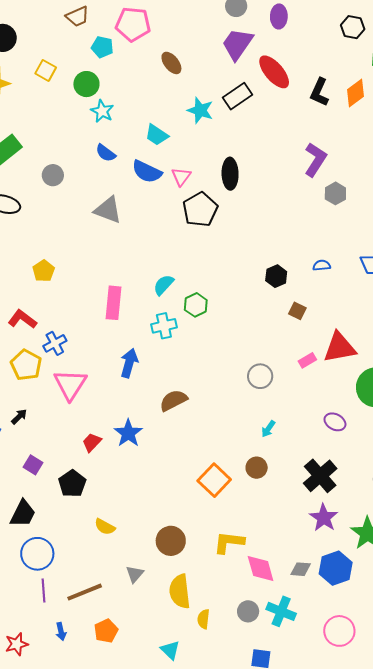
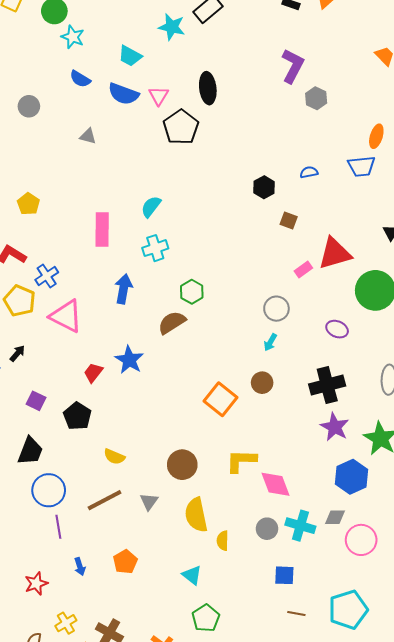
gray triangle: (108, 210) -> (88, 136), size x0.6
green hexagon: (196, 305) -> (192, 292), moved
gray circle: (260, 376) -> (276, 309), moved
pink triangle: (70, 385) -> (66, 316), turned -30
black cross: (320, 476) -> (327, 385), turned 32
gray diamond: (301, 569) -> (335, 517), moved
brown line: (85, 592) -> (105, 500), moved

